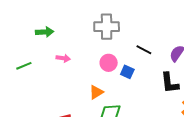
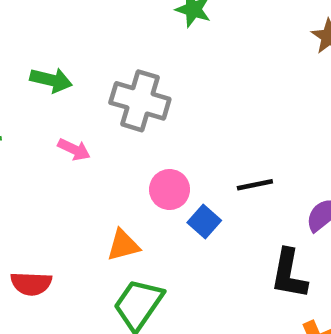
gray cross: (107, 27) -> (140, 101), moved
black line: (144, 50) -> (255, 185), turned -56

